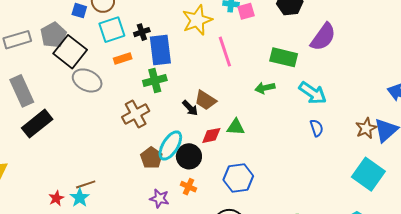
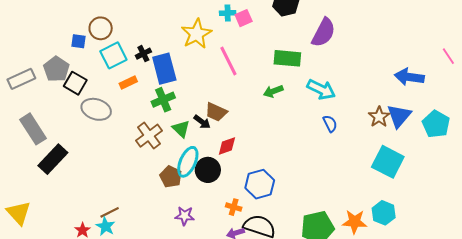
black square: (70, 52) -> (75, 83), size x0.7
green triangle: (236, 127) -> (181, 129), moved, turned 48
orange cross: (188, 187) -> (234, 207), moved

